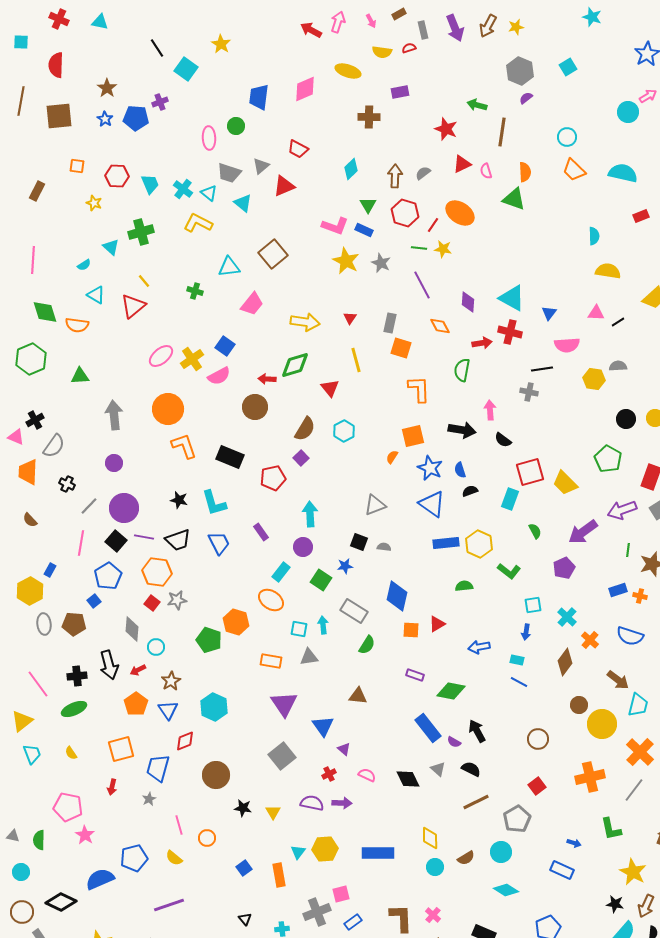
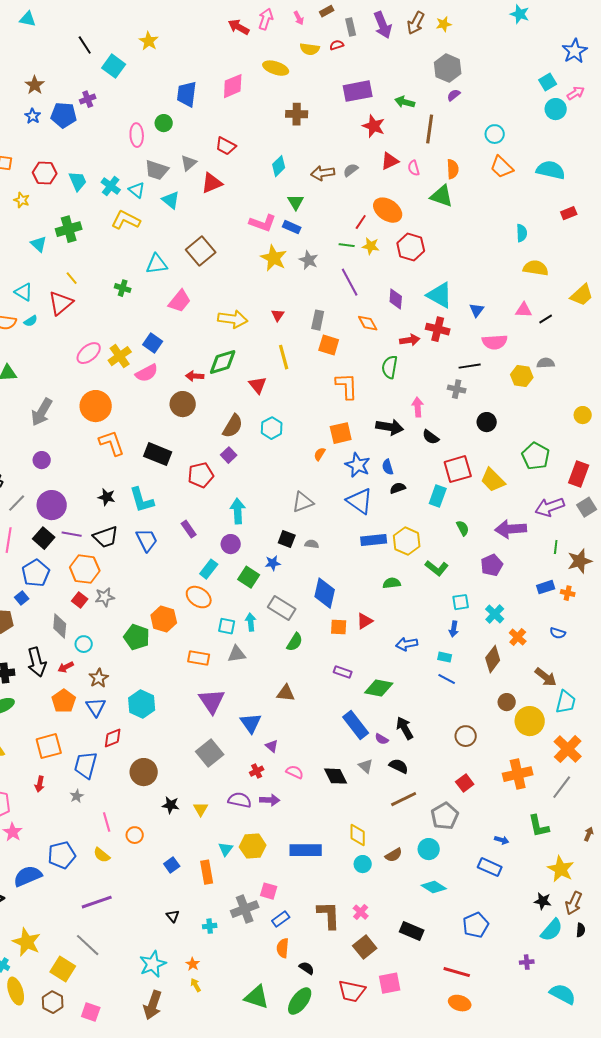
cyan square: (568, 67) -> (548, 82), moved
purple rectangle: (400, 92) -> (358, 91), moved, size x1.6
brown arrow: (395, 176) -> (323, 173), turned -100
red hexagon: (405, 213) -> (411, 247), moved
cyan semicircle: (84, 265) -> (31, 321), moved
gray arrow: (114, 415) -> (42, 412), turned -144
black circle: (626, 419) -> (487, 422), moved
purple arrow: (583, 532) -> (511, 529), turned 32
blue semicircle: (630, 636) -> (558, 633), size x0.6
pink square: (341, 894) -> (269, 891), turned 30

